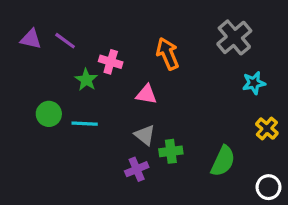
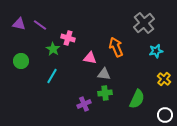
orange arrow: (168, 54) -> (116, 47), moved
green circle: (49, 114) -> (21, 61), moved
cyan line: (85, 124) -> (52, 76), turned -63
gray triangle: (145, 135) -> (104, 74), moved, turned -32

